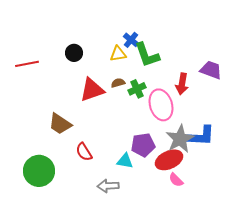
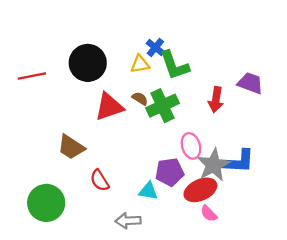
black circle: (74, 53) -> (88, 63), size x1.8
brown semicircle: (118, 83) -> (140, 98), turned 48
green cross: (137, 89) -> (162, 106), size x1.5
pink ellipse: (161, 105) -> (191, 146), moved, size x0.7

